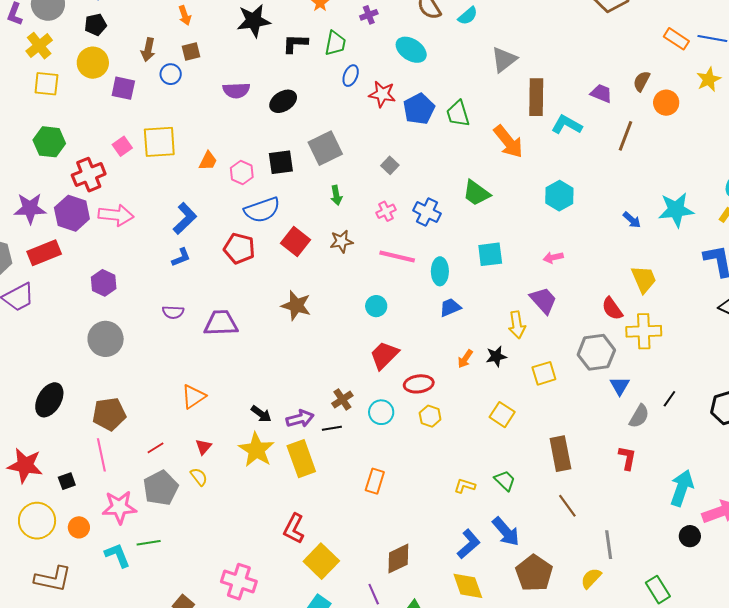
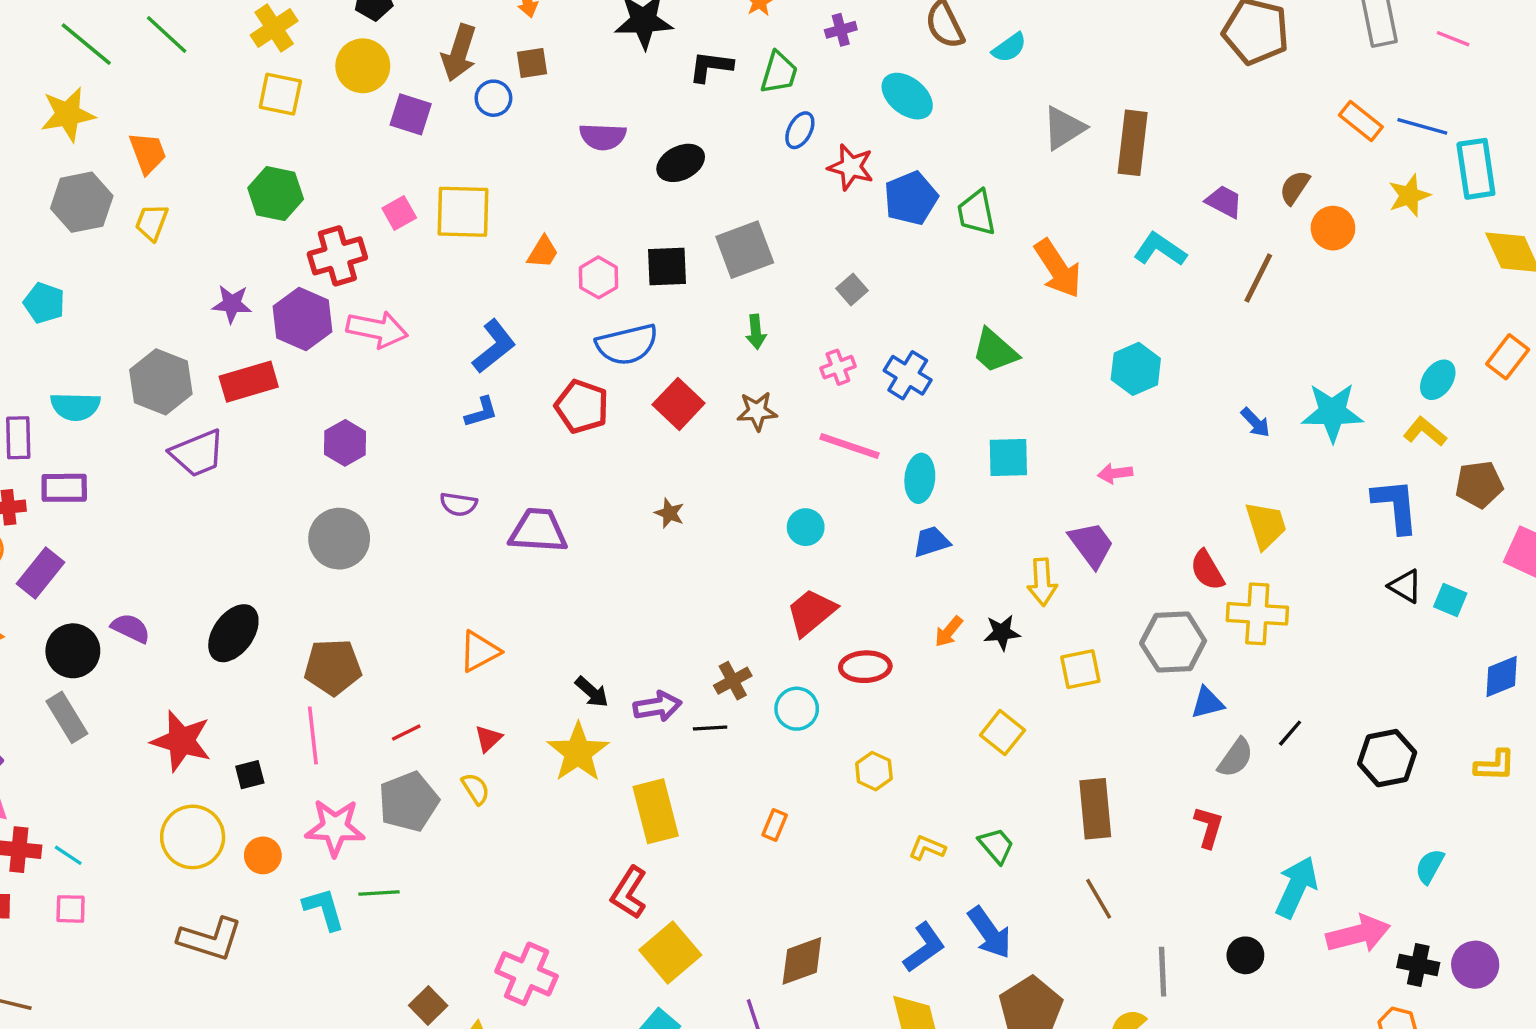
brown arrow: (148, 50) -> (459, 53), size x1.4
brown rectangle: (536, 97) -> (1133, 143), moved
purple star: (30, 208) -> (232, 304), size x0.7
brown star: (296, 306) -> (669, 513), size x0.6
blue triangle: (620, 386) -> (1207, 703), turned 40
yellow hexagon: (430, 416) -> (874, 771), moved
yellow rectangle: (301, 459) -> (656, 811), moved
orange rectangle: (375, 481) -> (775, 825), size x0.7
black circle: (690, 536) -> (1245, 955), moved

